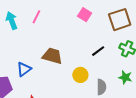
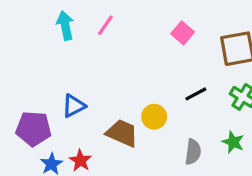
brown trapezoid: (52, 56) -> (122, 133), moved
yellow circle: (80, 75) -> (154, 117), moved

